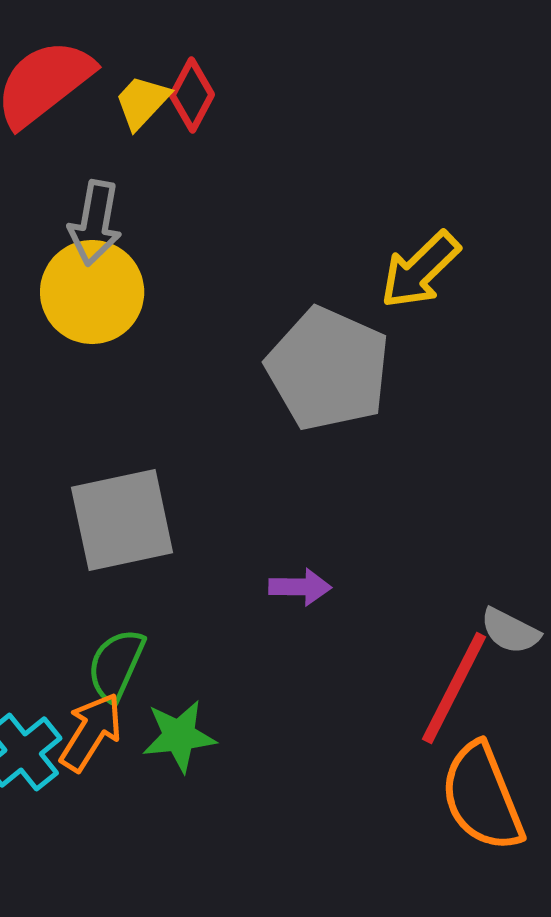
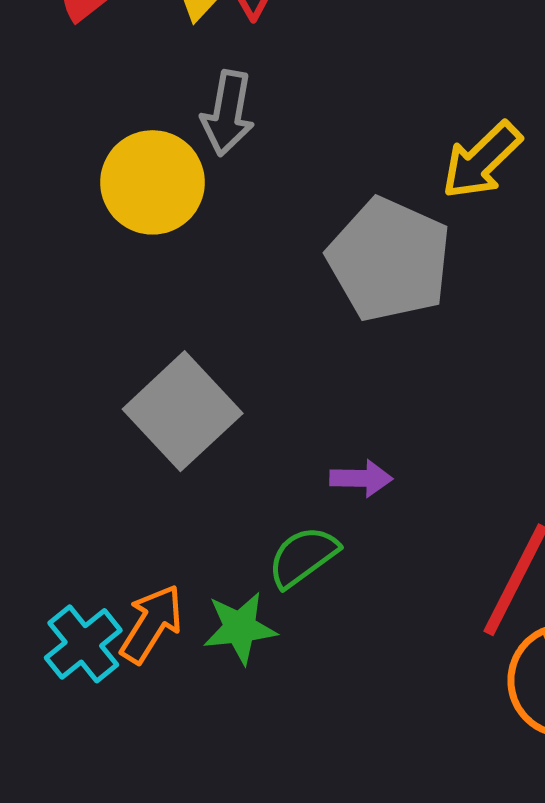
gray arrow: (95, 223) -> (228, 113), moved
gray square: (122, 520) -> (183, 411), turned -31
green semicircle: (116, 665) -> (303, 557), moved, turned 30

